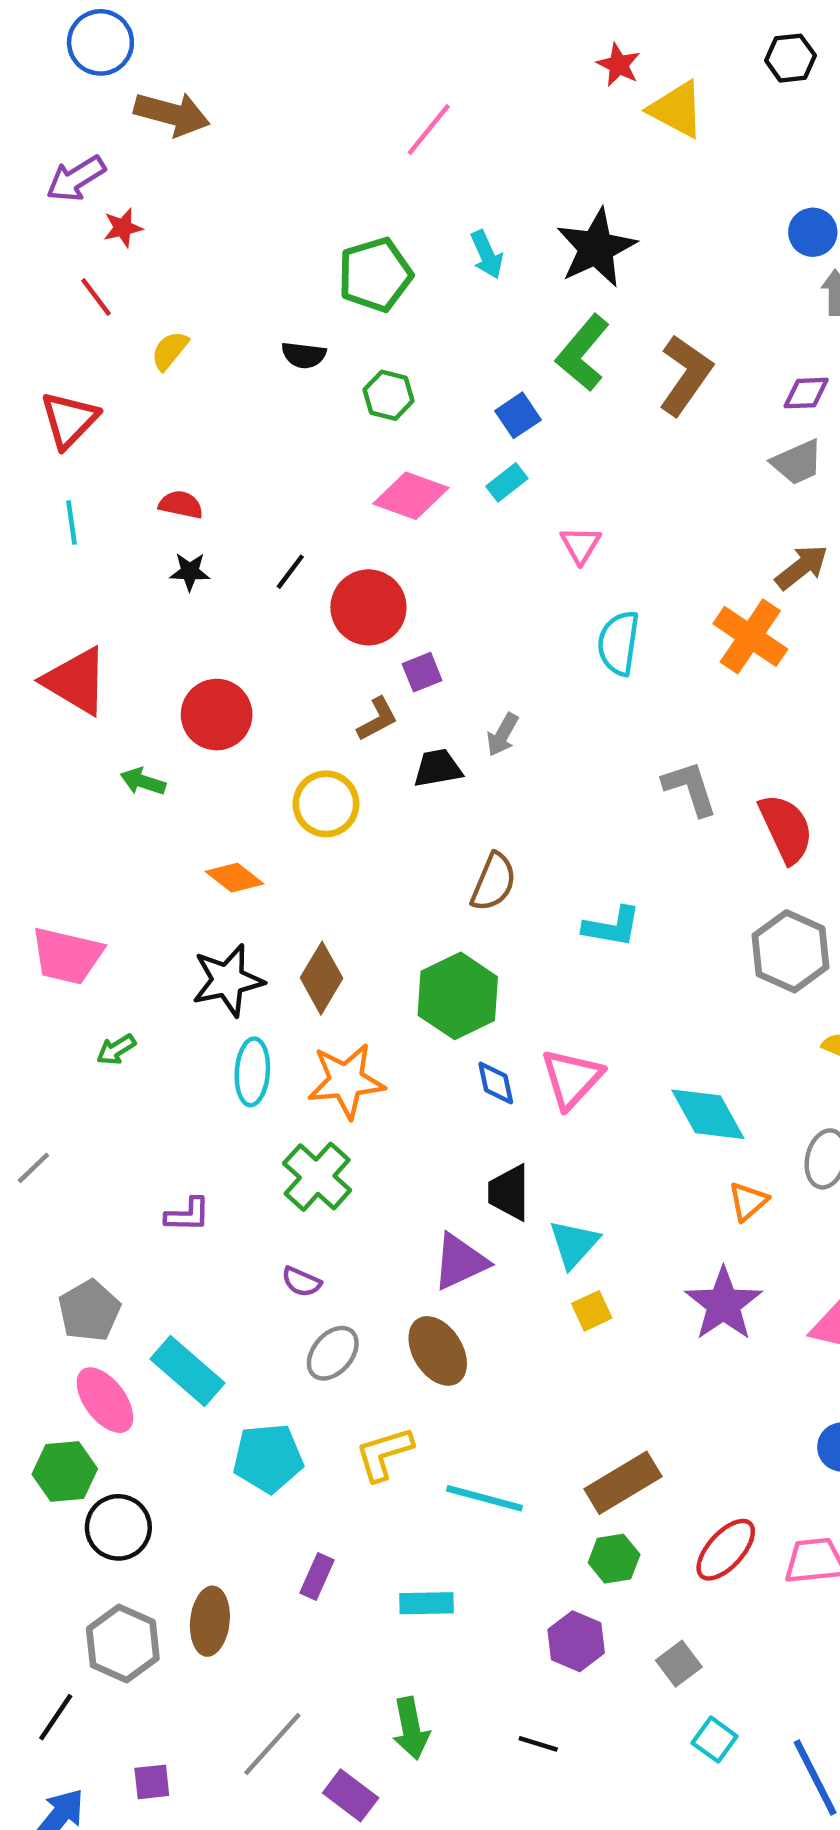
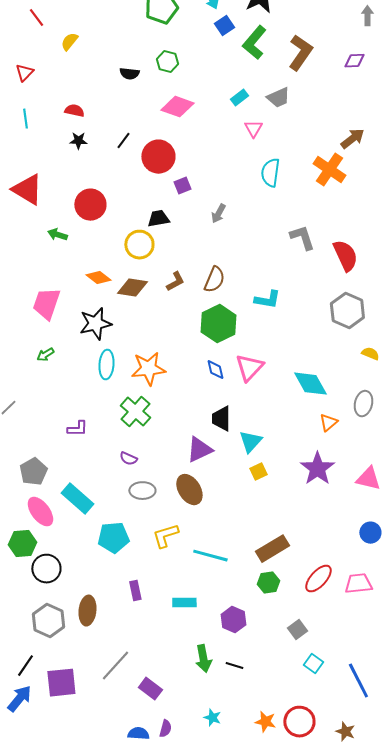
black semicircle: (304, 355) -> (129, 74), moved
blue square: (518, 415) -> (224, 26), moved
red triangle: (69, 420) -> (24, 73), size x0.7
gray trapezoid: (797, 462) -> (278, 98), moved
cyan rectangle: (507, 482) -> (239, 98), moved
brown L-shape: (377, 719) -> (175, 282), moved
black trapezoid: (438, 768) -> (158, 219), moved
pink trapezoid: (67, 956) -> (46, 304), moved, turned 96
brown diamond: (322, 978) -> (132, 288), moved, turned 68
green hexagon: (458, 996) -> (218, 324), moved
gray ellipse: (333, 1353) -> (142, 491), turned 50
purple rectangle: (317, 1577) -> (135, 591), turned -36
purple hexagon: (576, 1641) -> (233, 620), moved
black line: (56, 1717) -> (25, 666), moved
green arrow: (411, 1728) -> (203, 659), moved
purple square: (152, 1782) -> (61, 683), size x1.8

